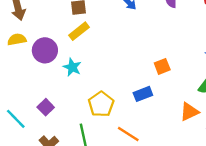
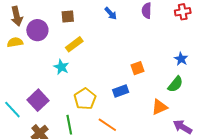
yellow rectangle: (79, 31) -> (74, 44), moved
purple circle: (45, 50) -> (37, 30), moved
purple square: (46, 107) -> (38, 100), size x1.5

